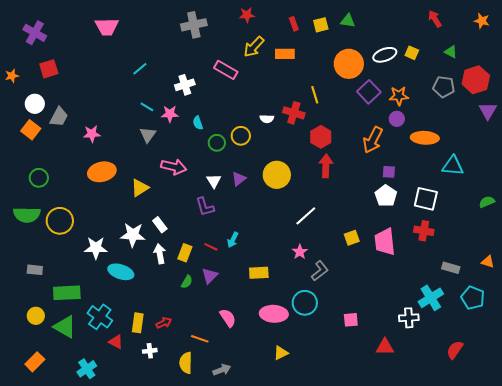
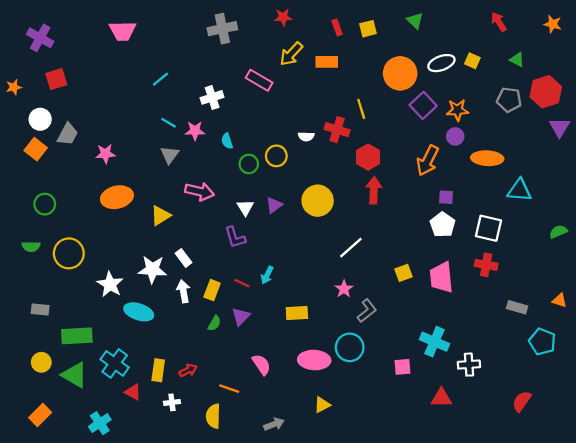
green triangle: (348, 21) -> (415, 21), moved, turned 35
green semicircle: (27, 215) -> (31, 246), size x0.6
white star: (96, 248) -> (110, 284), turned 30
cyan cross: (431, 298) -> (435, 342), moved, turned -35
gray arrow: (222, 370) -> (274, 424), moved

